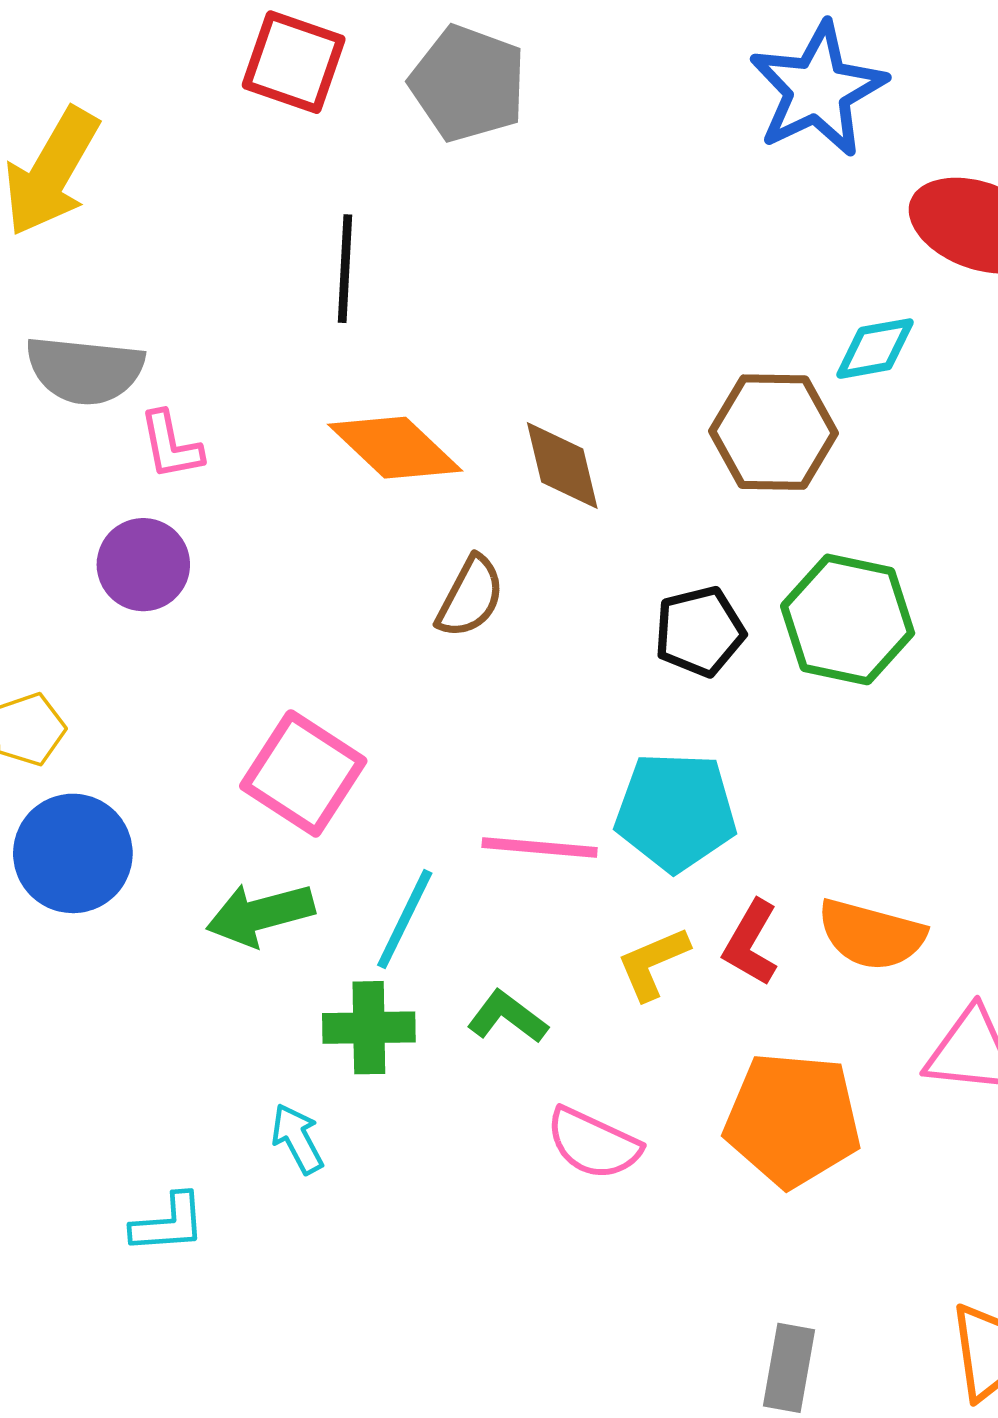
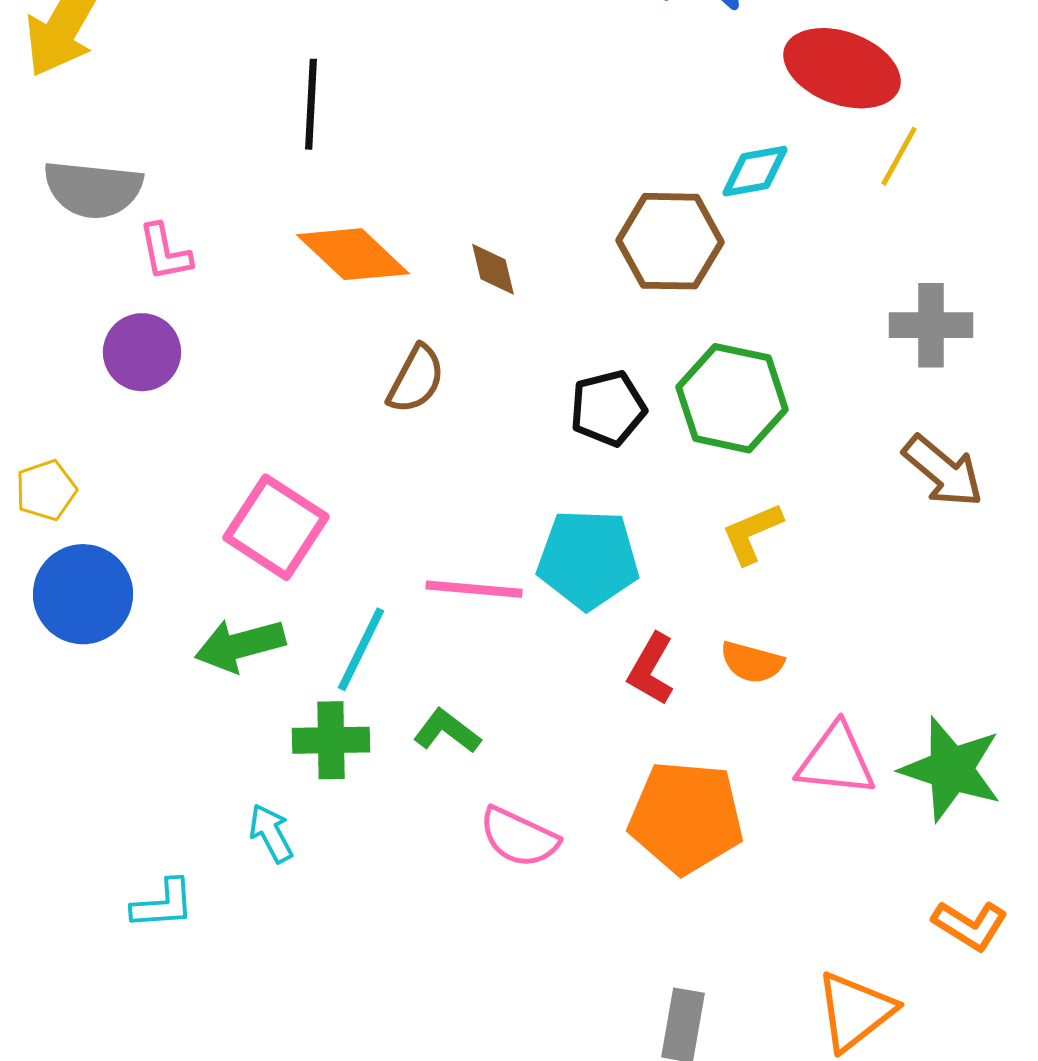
brown diamond: (562, 466) -> (493, 269), size x0.7
orange semicircle: (871, 935) -> (752, 662), size x0.7
yellow L-shape: (653, 963) -> (752, 533), moved

